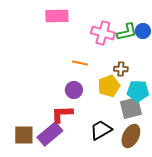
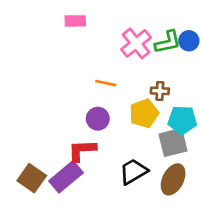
pink rectangle: (57, 16) -> (75, 21), size x0.7
pink cross: (103, 33) -> (136, 43), turned 35
brown square: (24, 135) -> (32, 178), turned 35

